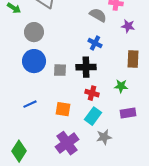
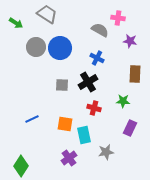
blue circle: (34, 61) -> (60, 48), moved
black cross: (86, 67) -> (88, 82), turned -30
purple rectangle: (128, 113) -> (130, 128), turned -56
cyan rectangle: (93, 116) -> (84, 135), moved, turned -48
purple cross: (67, 143) -> (69, 158), size x0.7

